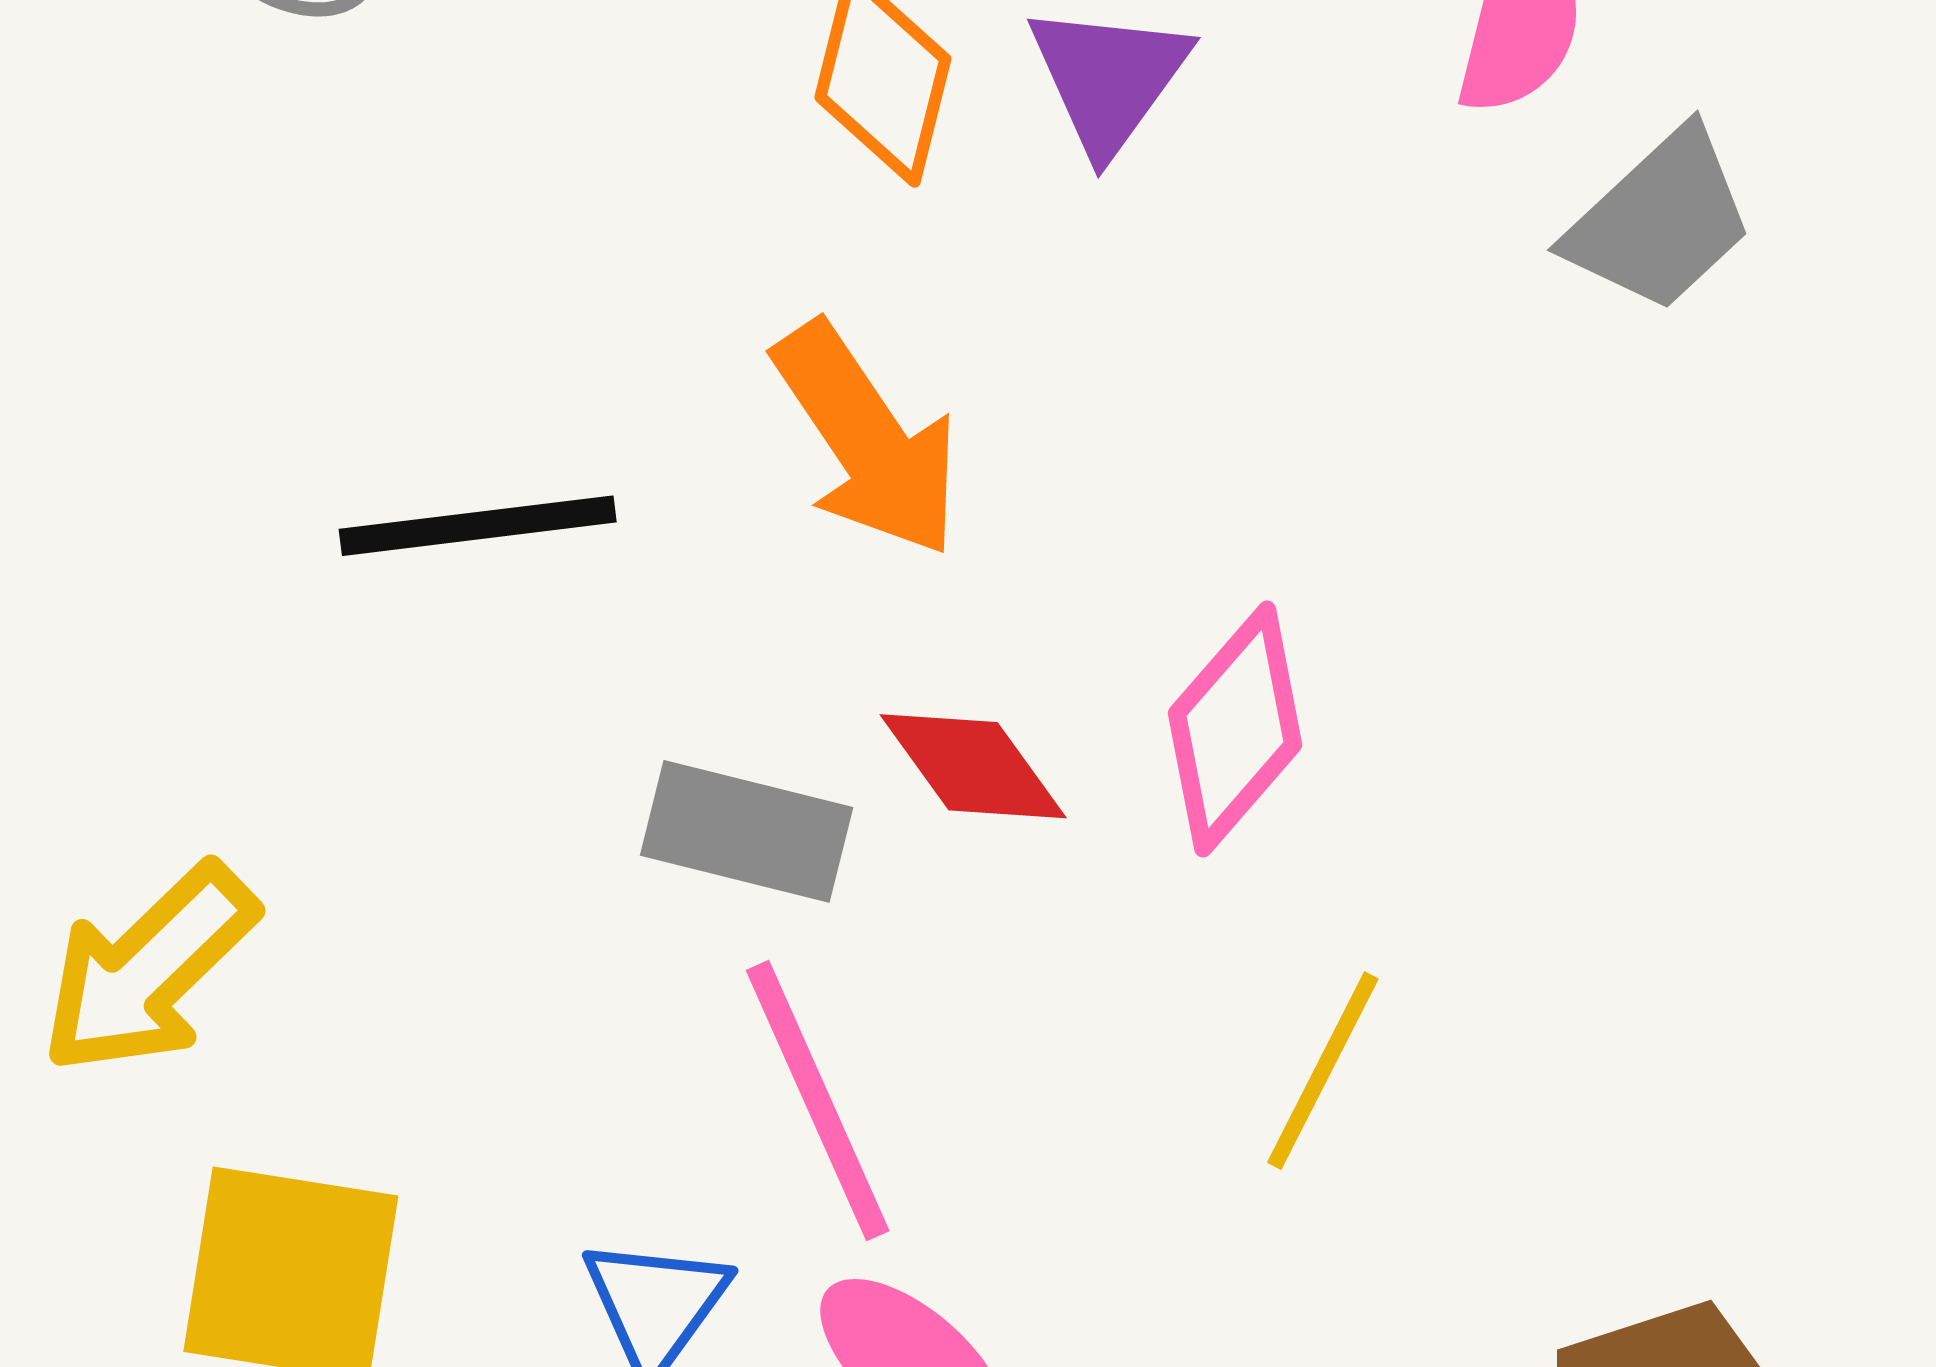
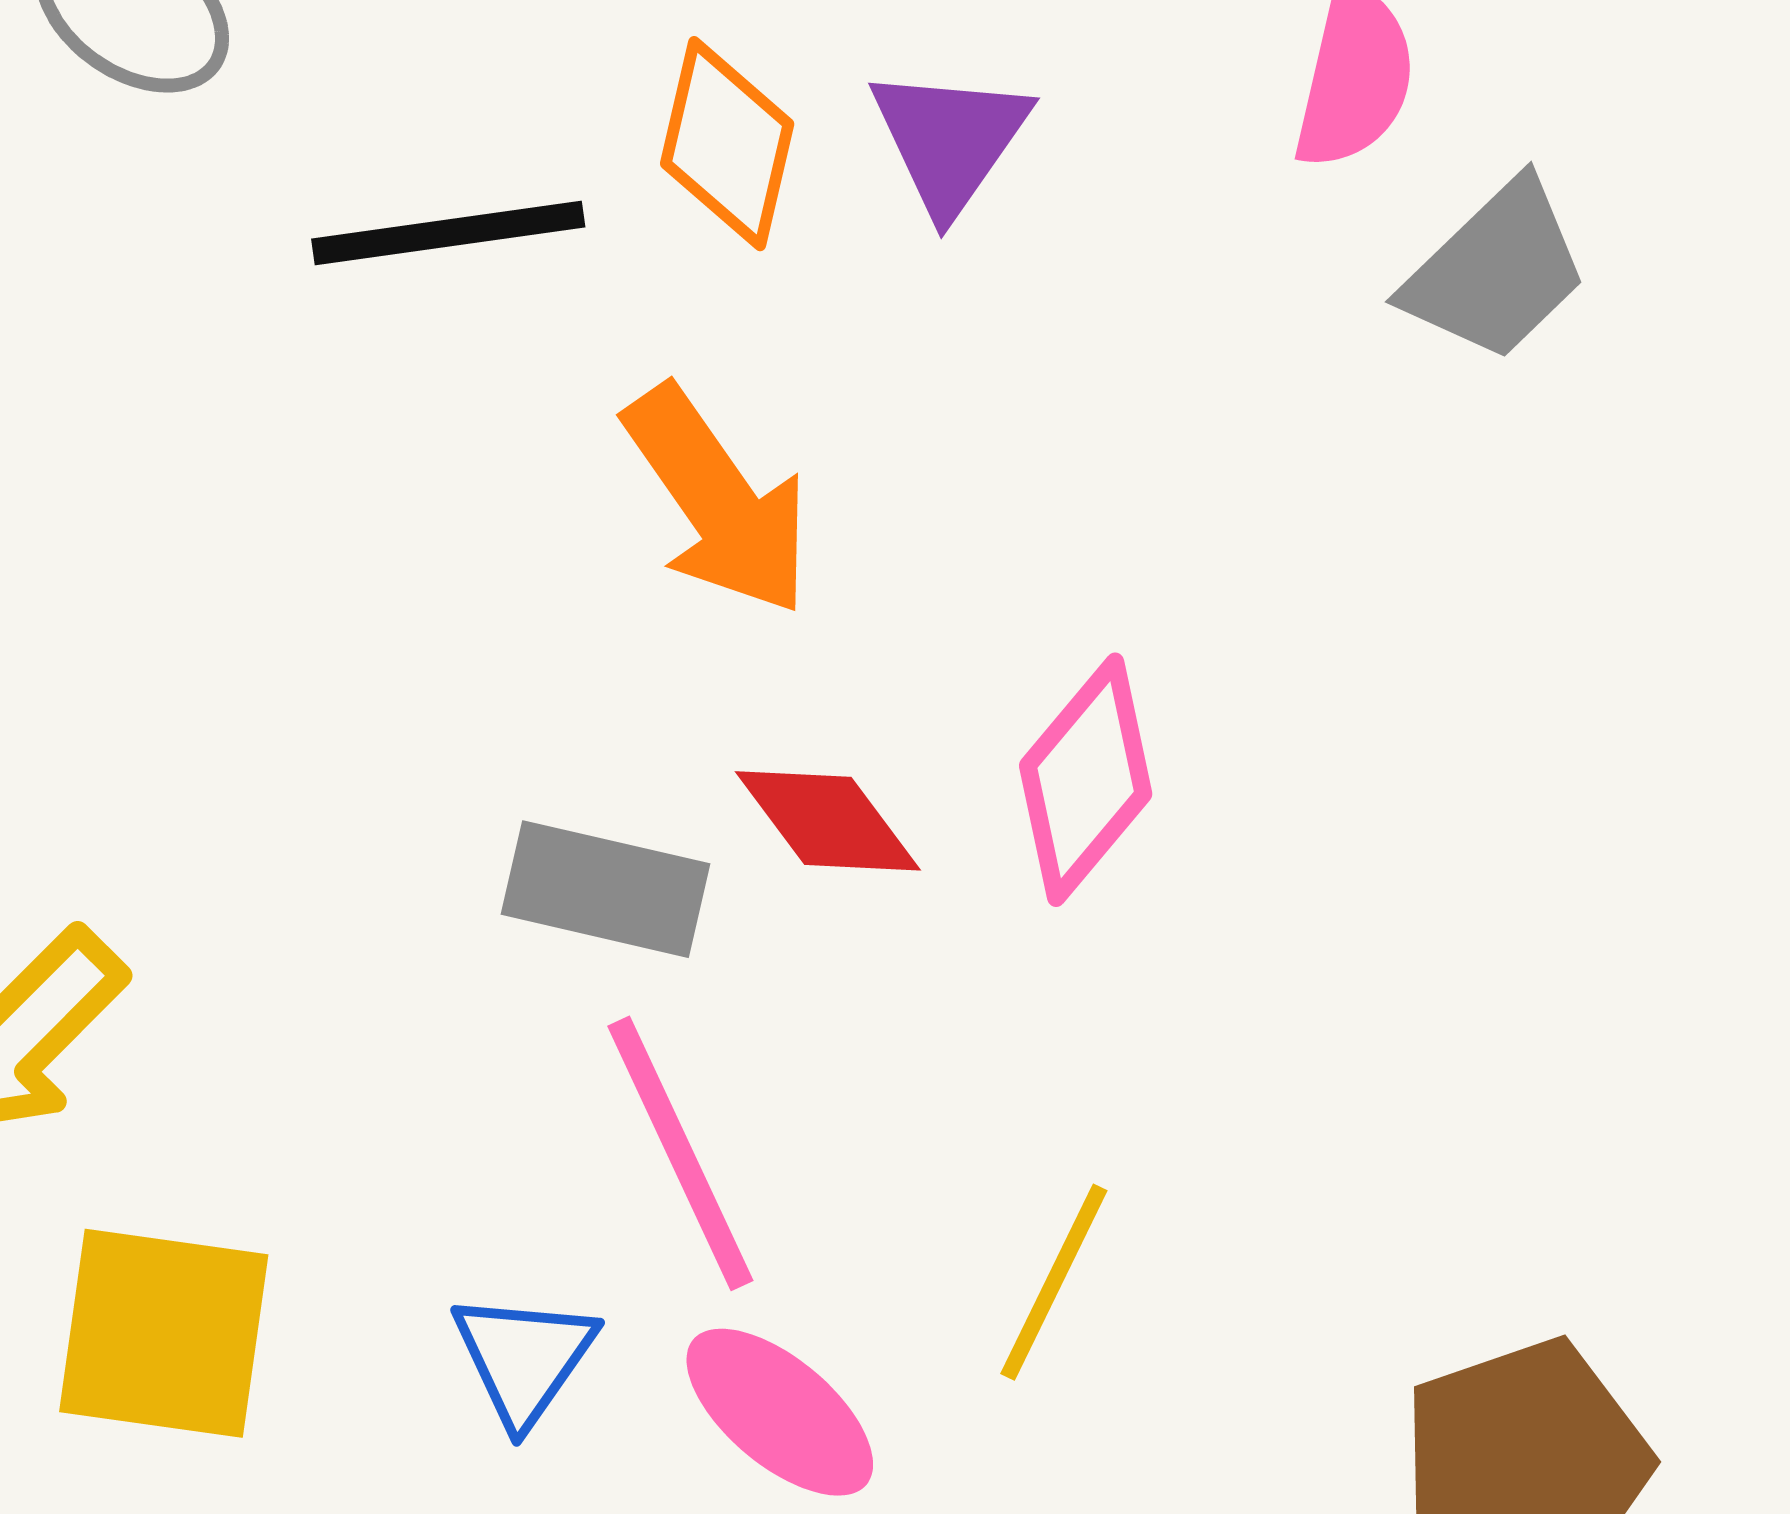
black line: (478, 526) -> (448, 233), moved
yellow line: (1323, 1071) -> (1054, 1282), moved

